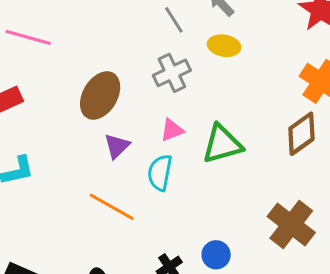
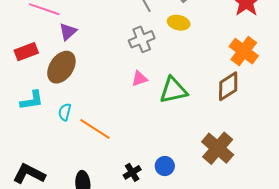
brown ellipse: (100, 95) -> (61, 67), moved
purple triangle: (117, 146) -> (68, 32), moved
cyan semicircle: (160, 173) -> (65, 112), moved, size x0.7

